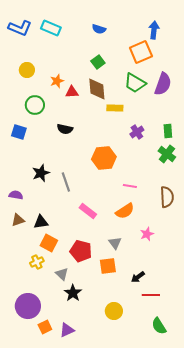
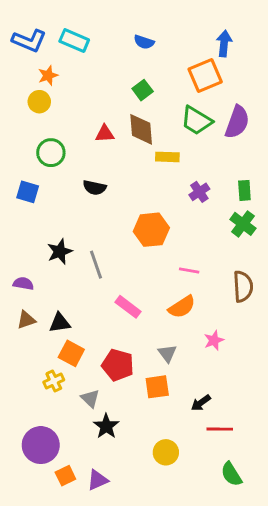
orange star: (57, 81) -> (48, 75), moved

